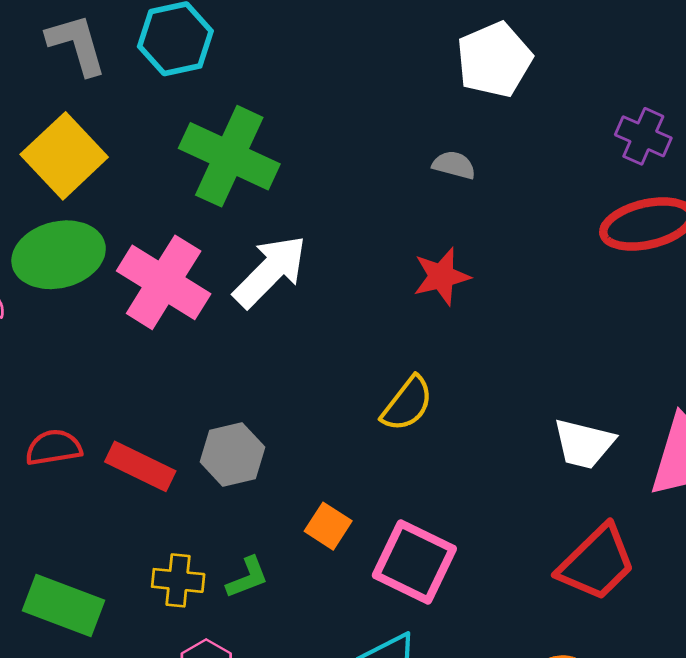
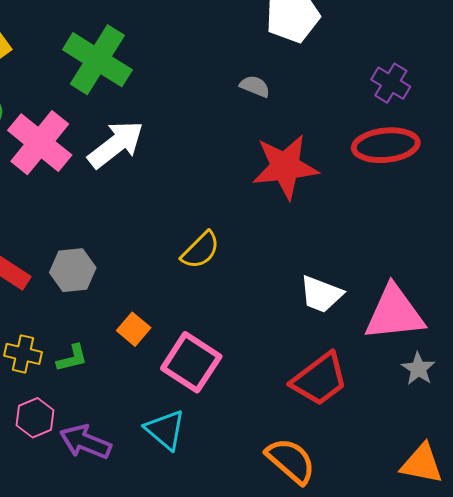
red star: (442, 276) -> (285, 167), moved, size x1.6

